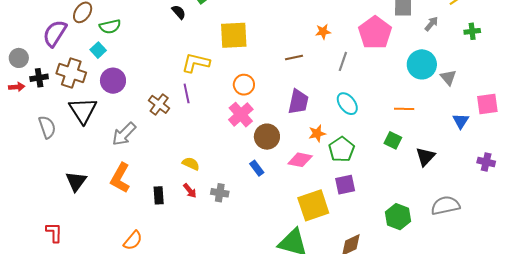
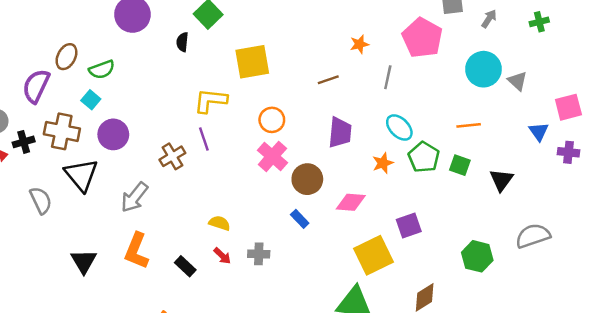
black semicircle: (179, 12) -> (182, 42), turned -126
brown cross: (159, 104) -> (172, 156), turned 30
orange star: (317, 133) -> (383, 163), moved
green pentagon: (342, 149) -> (424, 157), moved
purple cross: (486, 162) -> (569, 152), moved
black rectangle: (159, 195) -> (185, 266), turned -36

